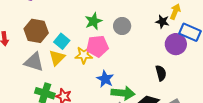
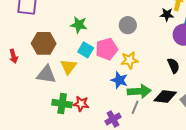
green star: (93, 21) -> (79, 25), moved, turned -30
cyan square: (62, 41) -> (86, 50), moved
yellow star: (84, 55) -> (129, 60), moved

